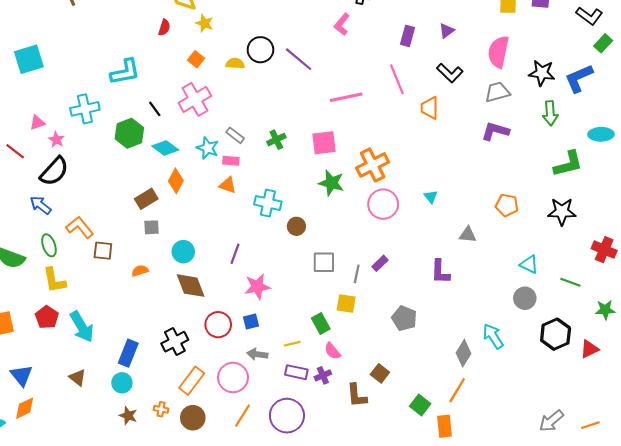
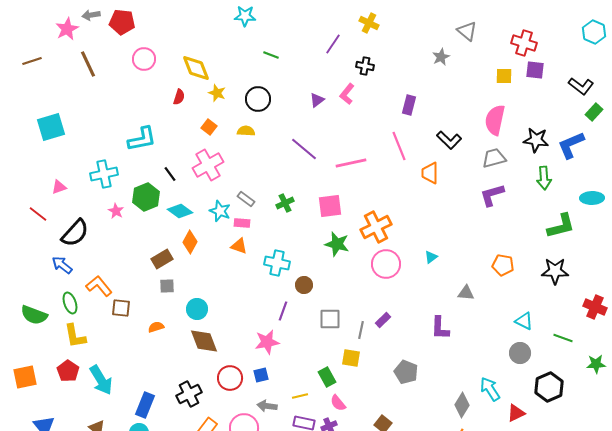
purple triangle: (447, 31) -> (317, 100), moved
black circle: (260, 50) -> (258, 99), moved
purple line: (299, 59) -> (304, 149), moved
purple L-shape: (495, 131) -> (492, 195), turned -32
pink star: (56, 140) -> (116, 211), moved
cyan triangle: (431, 197) -> (431, 257), turned 32
purple line: (235, 254) -> (283, 311), moved
red triangle: (589, 349) -> (516, 413), moved

